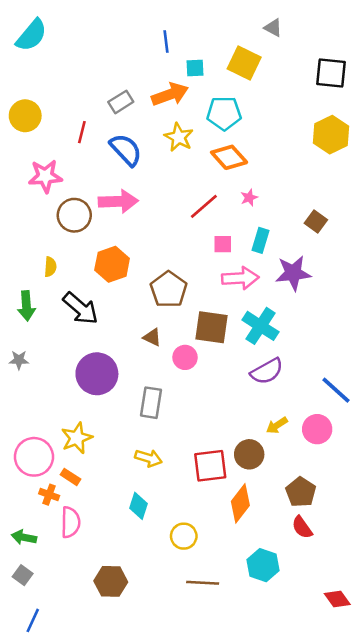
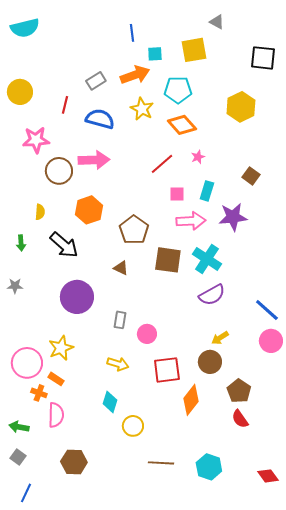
cyan semicircle: (31, 35) -> (25, 28), turned 36
yellow square: (244, 63) -> (194, 50), turned -36
yellow hexagon: (331, 135) -> (241, 107), moved
blue semicircle: (126, 150) -> (100, 119), turned -32
green arrow: (26, 306) -> (21, 243), size x0.7
pink circle: (185, 357) -> (147, 334), moved
gray rectangle: (151, 403) -> (120, 320), size x0.7
pink circle: (317, 429) -> (271, 341), moved
brown circle: (249, 454) -> (210, 362), moved
yellow circle: (184, 536) -> (133, 426), moved
cyan hexagon: (263, 565) -> (209, 467), moved
brown hexagon: (111, 581) -> (74, 462), moved

